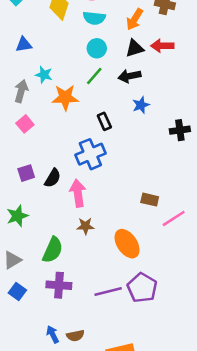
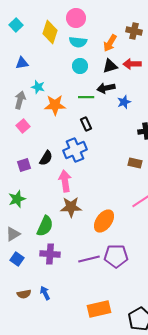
green line: (94, 76) -> (86, 97), moved, turned 49
blue star: (141, 105) -> (124, 102), moved
black semicircle: (53, 178) -> (46, 158), moved
brown rectangle: (150, 200) -> (135, 163), moved
brown star: (85, 226) -> (71, 207), size x1.5
orange ellipse: (127, 244) -> (104, 221), turned 70
purple pentagon: (142, 288) -> (116, 256), turned -30
brown semicircle: (75, 336) -> (24, 294), moved

